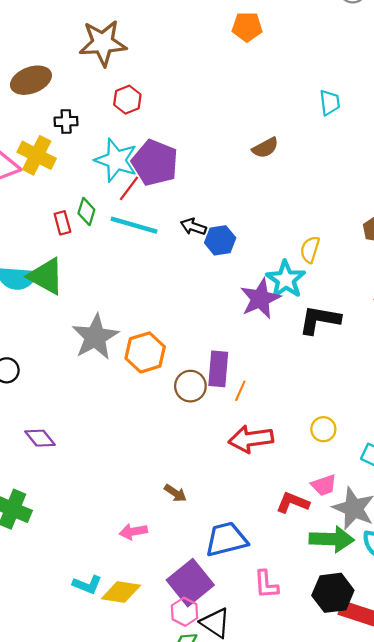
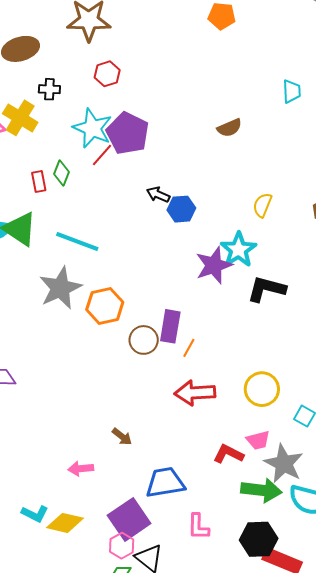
cyan line: (134, 225) -> (77, 242), moved
yellow semicircle: (310, 250) -> (262, 205), moved
yellow circle: (323, 429) -> (262, 389), size x1.5

